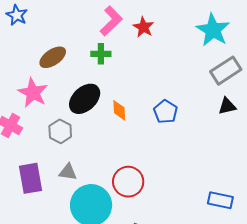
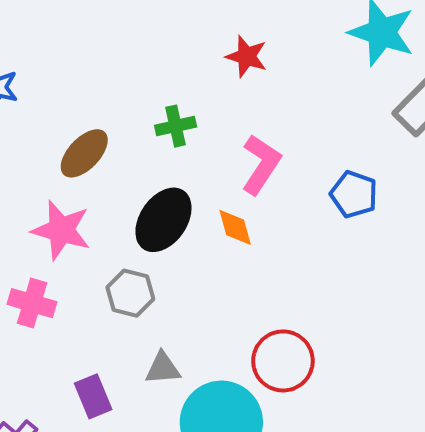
pink L-shape: (111, 21) -> (261, 164), moved
blue pentagon: (166, 112) -> (354, 194), moved
purple rectangle: (30, 178) -> (93, 396), size x0.7

